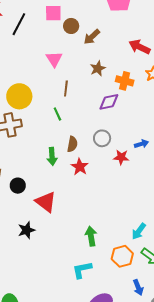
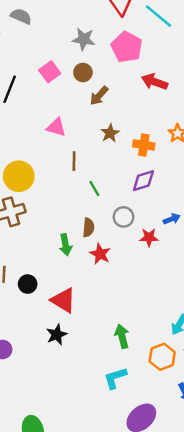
pink square: (53, 13) -> (50, 72), turned -30
brown circle: (71, 26) -> (83, 72), moved
red arrow: (140, 47) -> (154, 82), moved
pink triangle: (54, 59) -> (56, 127), turned -36
purple diamond: (109, 102) -> (143, 181), moved
green line: (57, 114) -> (94, 189), moved
black star: (26, 230) -> (57, 335), moved

